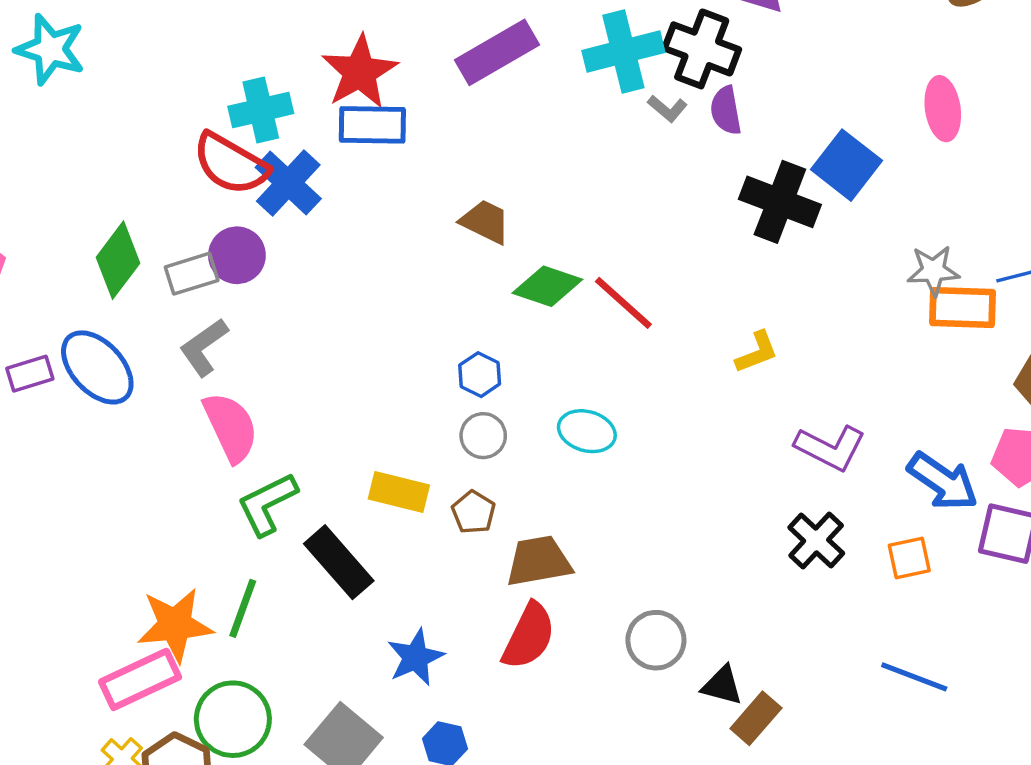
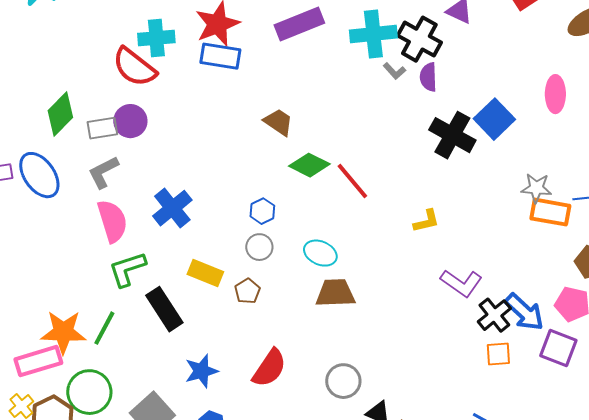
blue cross: (288, 183) -> (172, 208), moved
black cross: (816, 540) -> (494, 315), moved
brown trapezoid: (539, 561) -> (335, 293), moved

